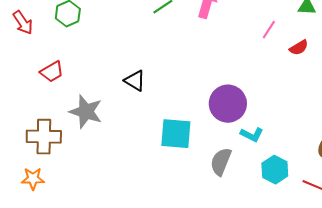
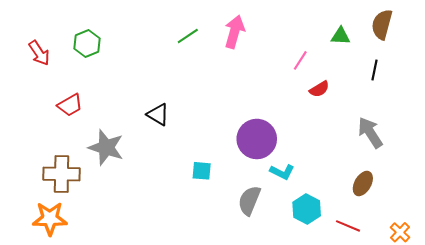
red semicircle: (299, 48) -> (319, 89), moved
cyan square: (176, 134) -> (202, 171), size x0.6
orange star: (33, 179) -> (50, 219), size x1.4

